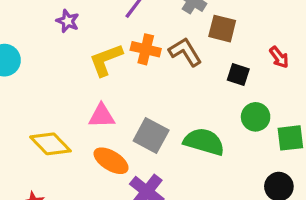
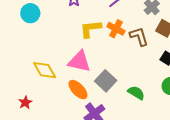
pink triangle: (102, 116) -> (79, 61), size x1.4
green semicircle: (204, 142) -> (136, 93), size x0.7

